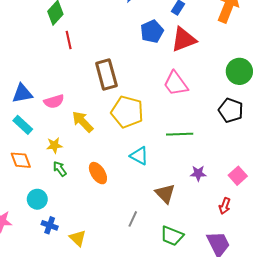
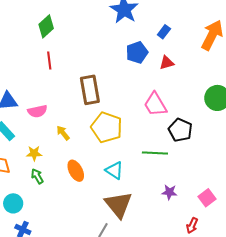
red triangle: (184, 39) -> (167, 63), size x0.6
red line: (69, 40) -> (49, 61), moved
black pentagon: (231, 110) -> (180, 130), moved
yellow arrow: (83, 122) -> (63, 133), size x0.7
orange ellipse: (98, 173) -> (76, 171), moved
brown triangle: (165, 193) -> (119, 205), moved, size x1.4

